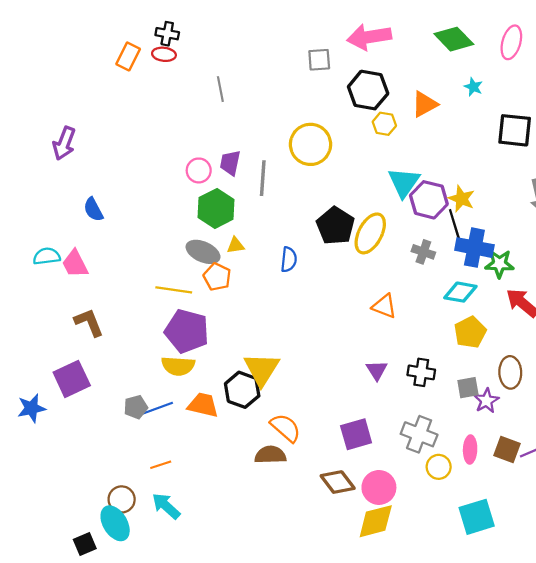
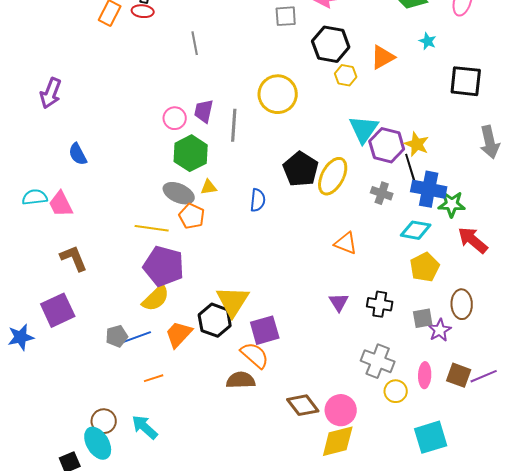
yellow semicircle: (178, 366) -> (156, 298), turned -48
orange trapezoid: (203, 405) -> (179, 334), turned -60
purple square: (356, 434) -> (265, 330), moved
orange line: (161, 465) -> (154, 378), moved

